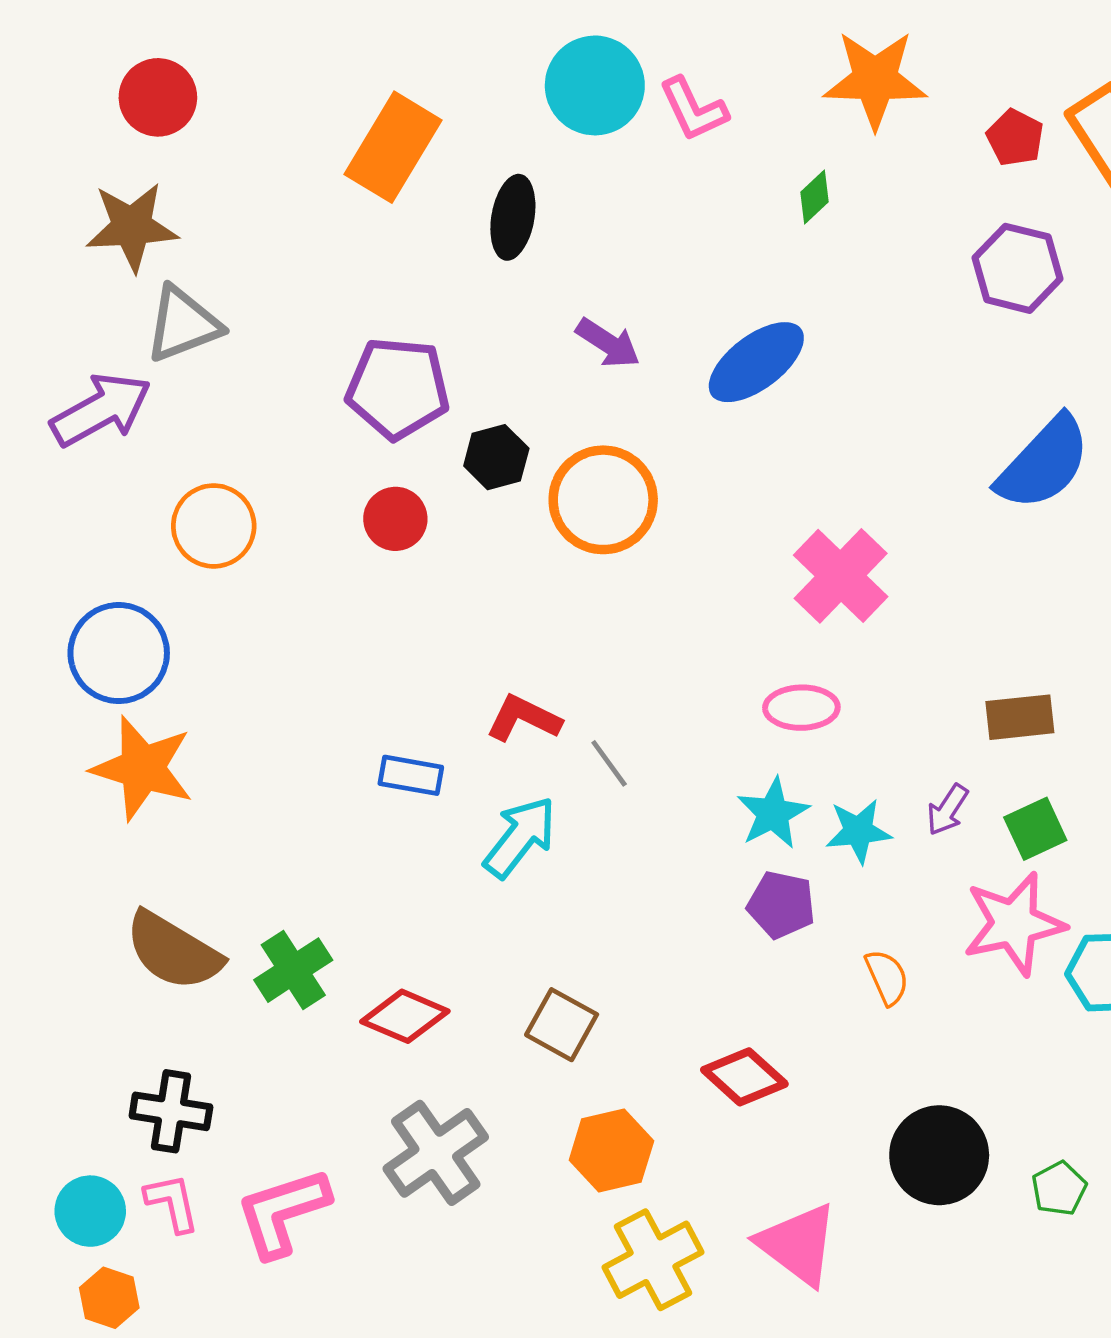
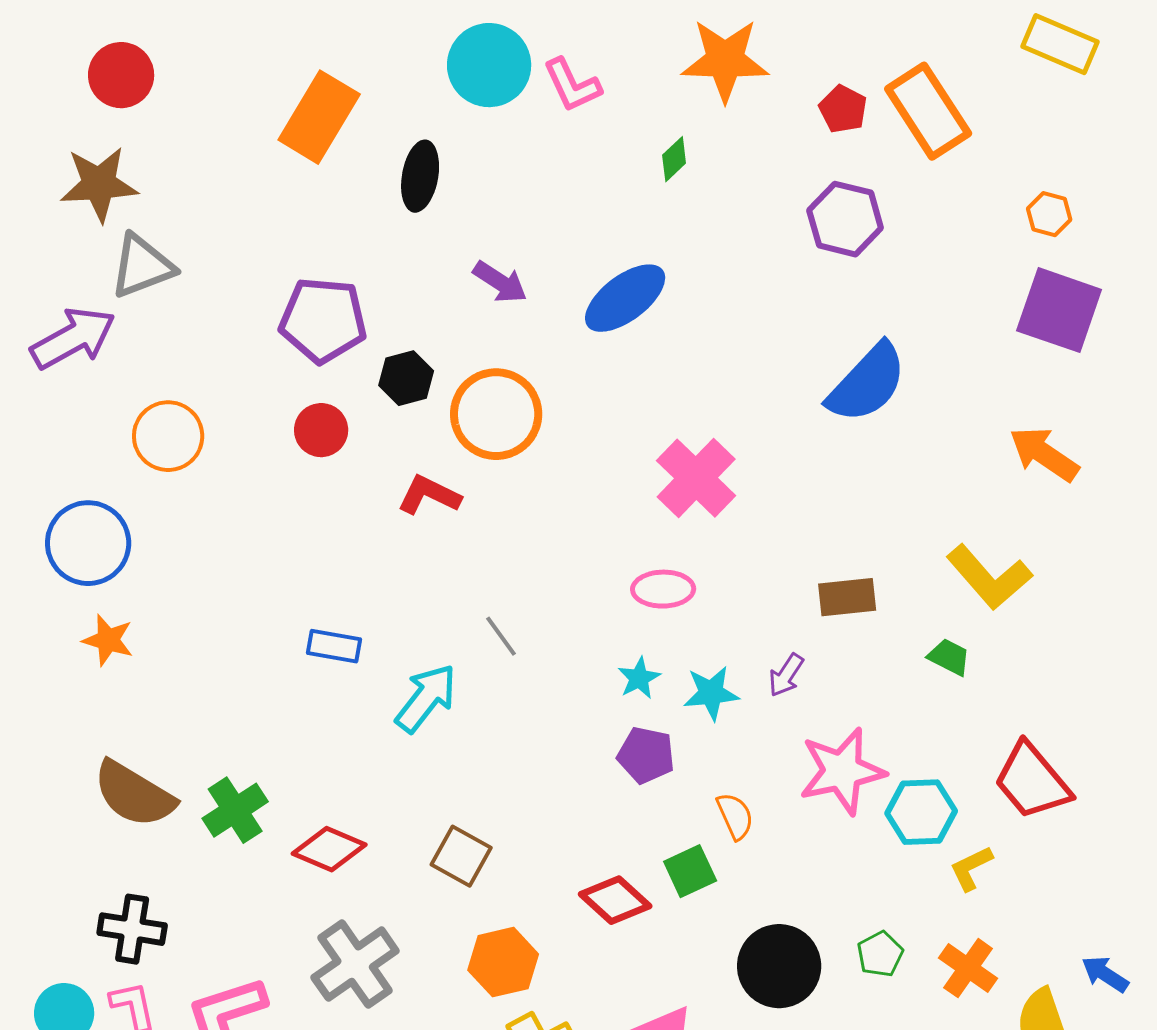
red L-shape: (524, 718) -> (429, 495), moved
orange star: (142, 768) -> (108, 640), size x0.6
cyan star: (773, 813) -> (639, 678), size x0.7
green square: (1035, 829) -> (690, 871), moved
green pentagon: (1059, 1188) -> (880, 954), moved

